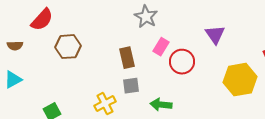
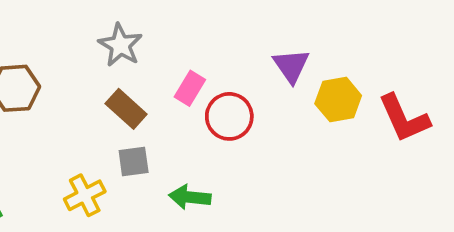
gray star: (146, 17) -> (120, 45), moved
brown rectangle: (127, 58) -> (126, 109), turned -35
yellow hexagon: (240, 80) -> (338, 100), moved, size x0.7

